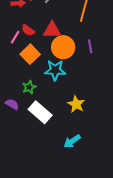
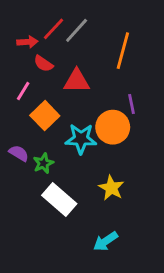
red semicircle: (28, 30) -> (43, 64), moved
orange circle: (63, 47) -> (113, 127), moved
purple semicircle: (12, 104) -> (19, 153), moved

